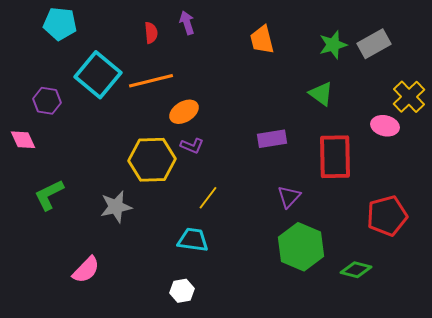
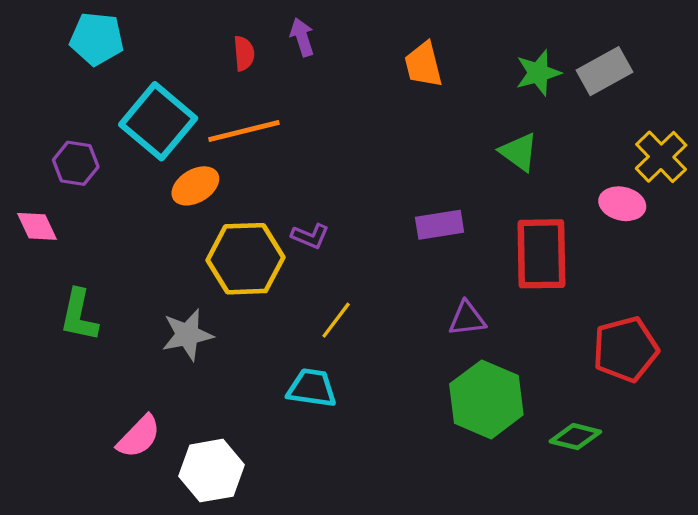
orange ellipse: (184, 112) -> (195, 186), moved
green L-shape: (49, 195) -> (79, 315), turned -52
purple triangle: (289, 197) -> (467, 319), turned 40
white hexagon: (182, 291) -> (212, 471), moved, size x1.6

